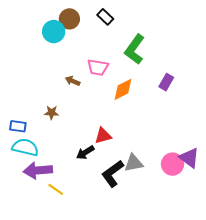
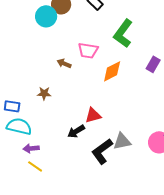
purple arrow: (38, 170) -> (31, 148), size x0.6
yellow line: (56, 189) -> (35, 166), moved

